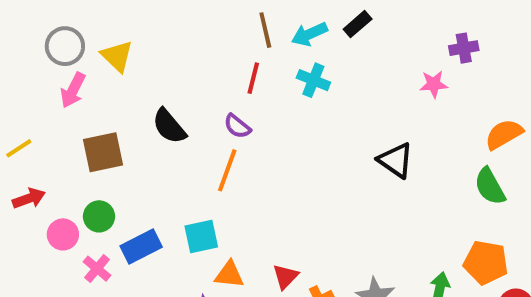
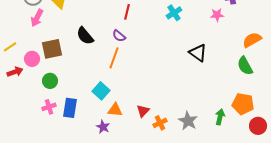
cyan cross: (313, 80) -> (174, 13), moved, turned 35
pink circle: (63, 234) -> (32, 59), moved
cyan square: (201, 236) -> (101, 91), turned -36
blue rectangle: (141, 247) -> (70, 108), moved, turned -54
pink cross: (97, 269) -> (49, 107), turned 32

